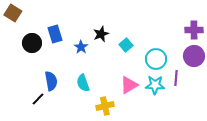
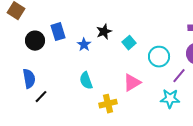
purple line: (176, 78) -> (179, 76), turned 35
blue semicircle: (51, 81) -> (29, 79), moved
cyan star: (155, 85) -> (170, 99), moved

